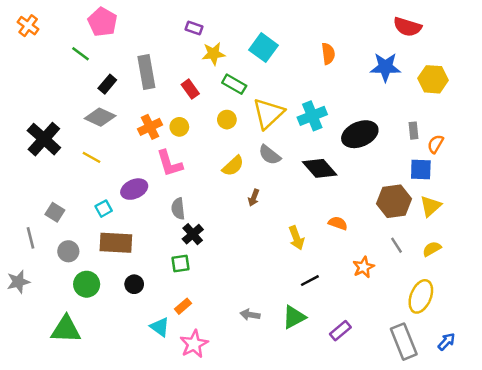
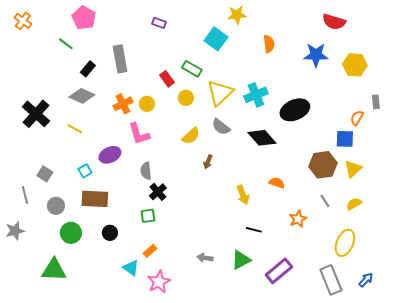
yellow star: (213, 54) -> (237, 15), moved
red rectangle: (190, 89) -> (167, 79), moved
gray rectangle: (414, 131) -> (376, 102), moved
black line: (310, 281) -> (254, 230), turned 42
purple rectangle: (340, 331) -> (279, 271), size x1.5

